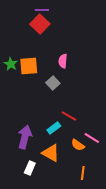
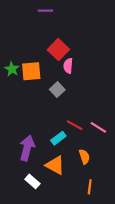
red square: (40, 24) -> (58, 50), moved
pink line: (92, 138) -> (98, 127), moved
orange semicircle: (78, 145) -> (84, 157), turned -144
white rectangle: (30, 168) -> (32, 181), turned -72

